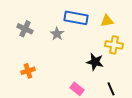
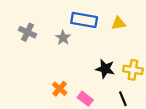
yellow cross: (114, 45) -> (133, 70), moved
orange cross: (28, 71) -> (60, 89), moved, turned -32

